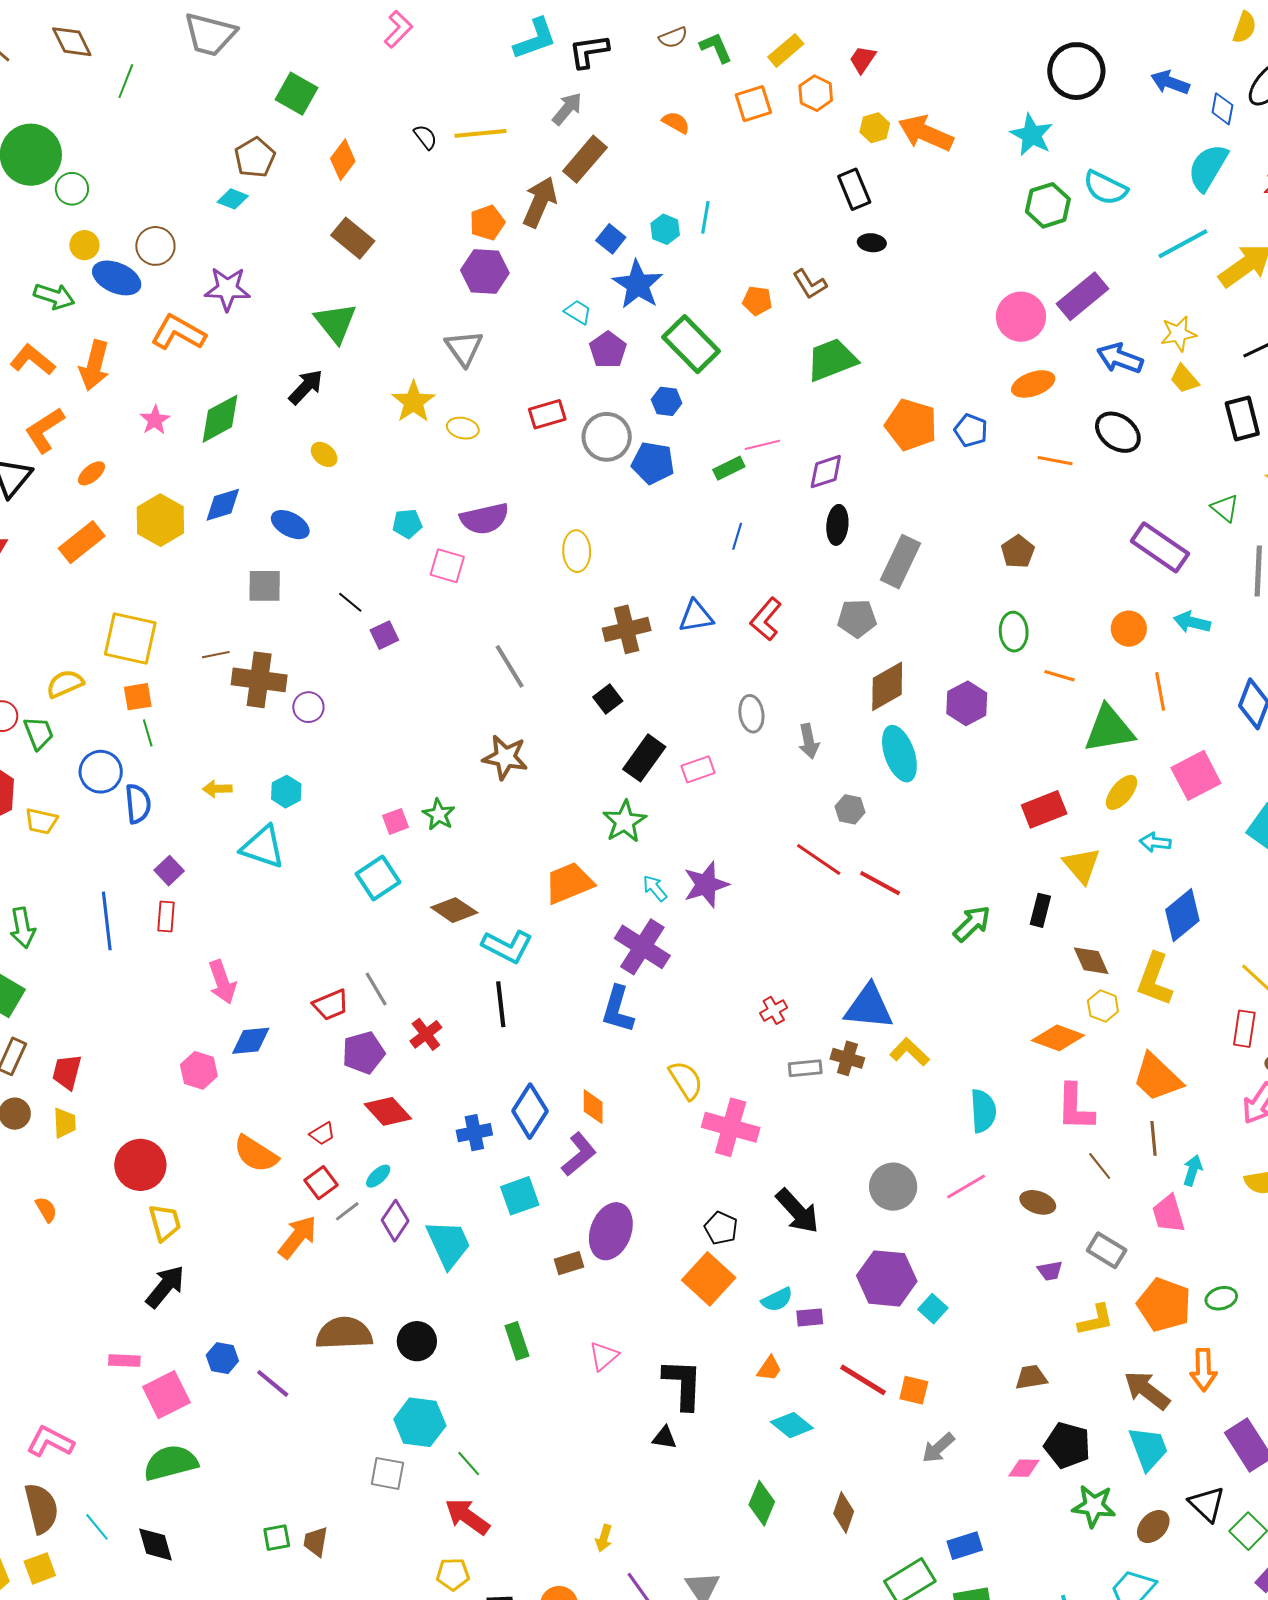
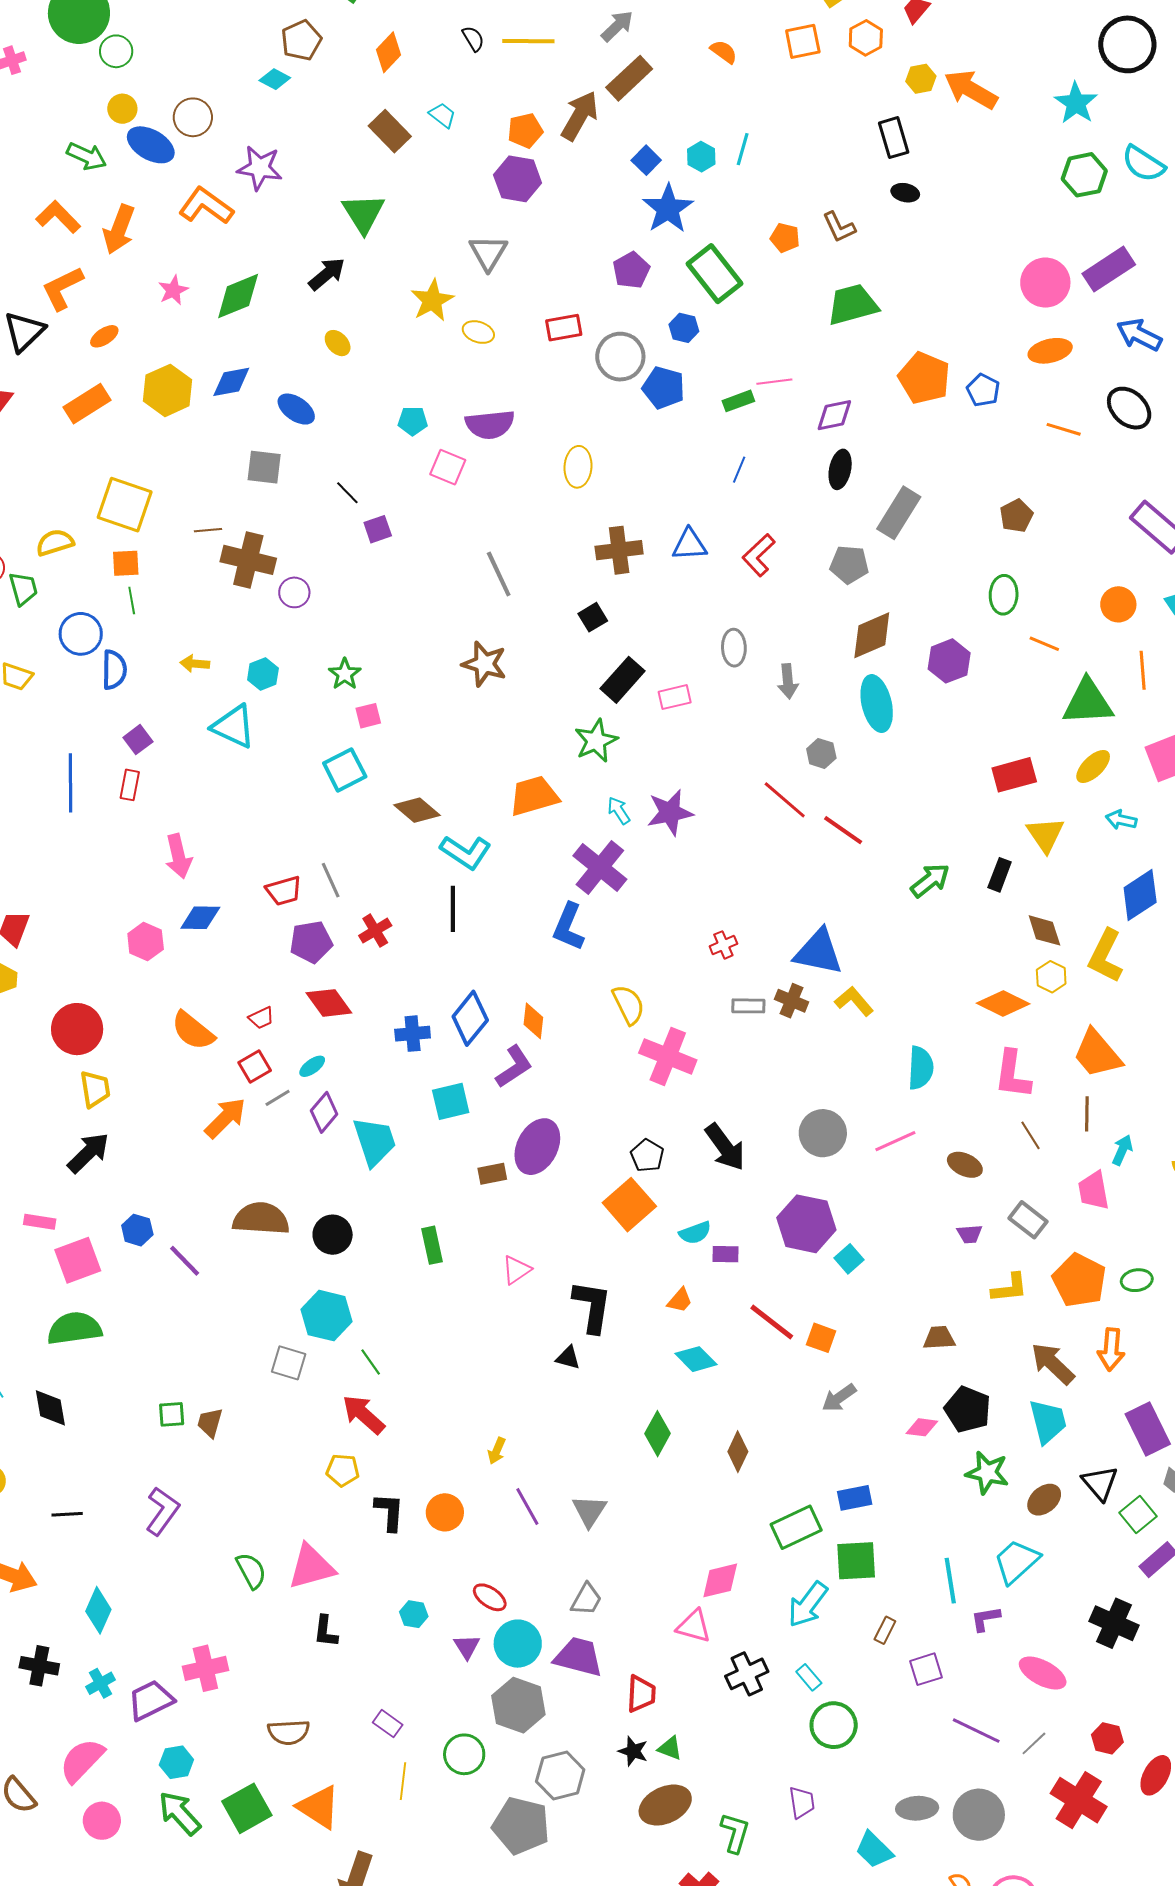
cyan trapezoid: (578, 312) -> (442, 115), moved
green star: (439, 815) -> (345, 674), moved

